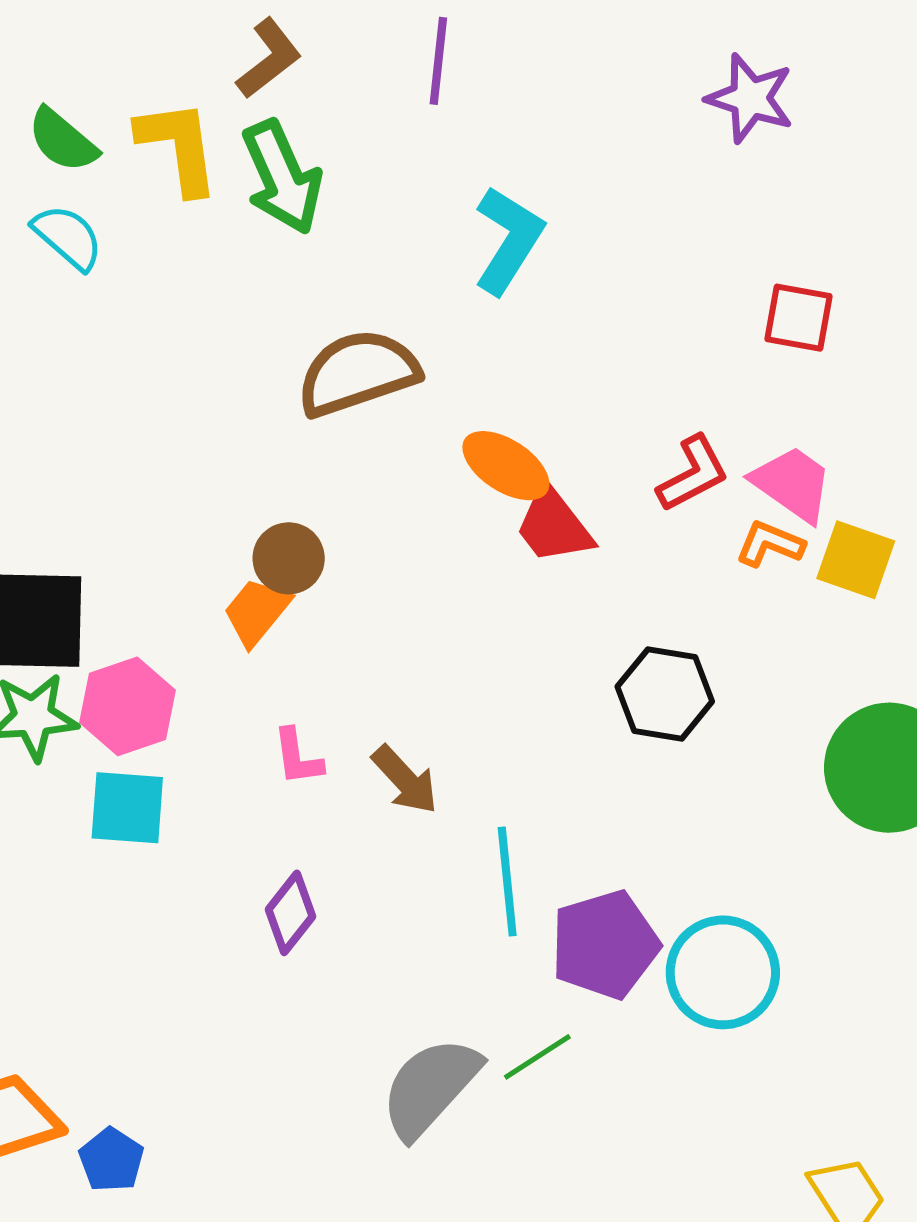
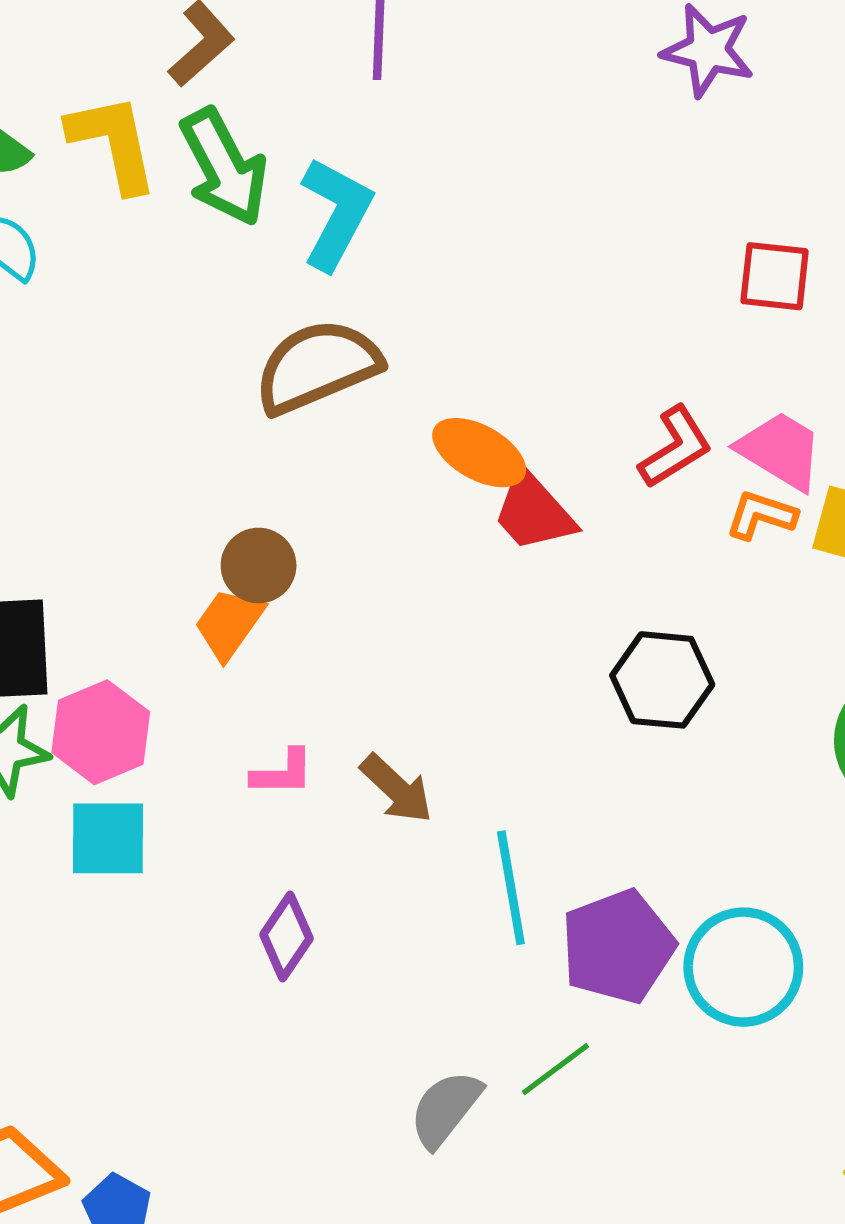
cyan L-shape: (508, 240) -> (336, 214), moved
pink L-shape: (298, 757) -> (283, 773), turned -78
gray semicircle: (430, 1087) -> (445, 1109), size x0.7

